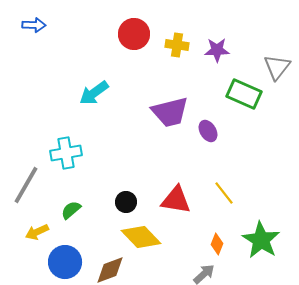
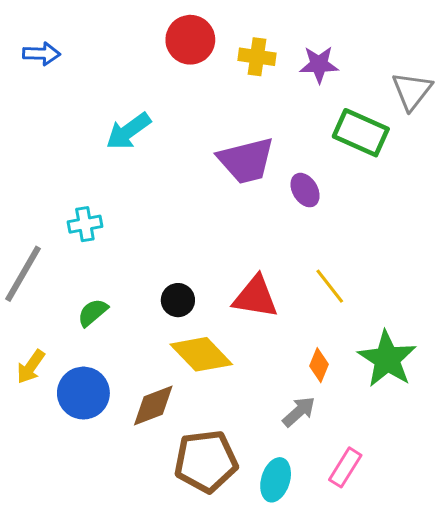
blue arrow: (34, 25) -> (42, 54), moved
cyan cross: (66, 153) -> (85, 224), size x0.7
yellow arrow: (37, 232) -> (31, 367), moved, turned -30

